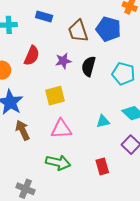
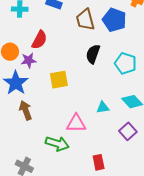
purple star: (63, 61) -> (29, 60), moved
pink triangle: (61, 129) -> (76, 123), moved
red rectangle: (102, 166) -> (99, 162), moved

